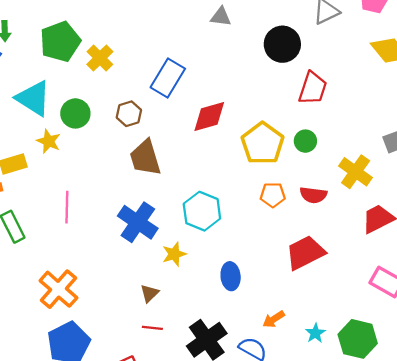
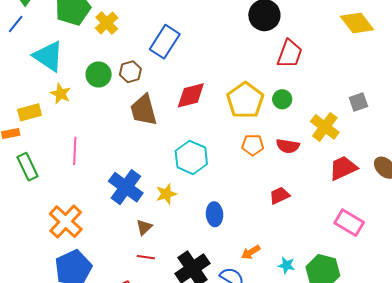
green circle: (75, 113) -> (99, 74), moved
red diamond: (209, 116) -> (191, 95), moved
blue cross: (138, 222) -> (126, 187), moved
red trapezoid: (305, 253) -> (280, 196), size x0.6
cyan star: (315, 333) -> (286, 265), turned -30

